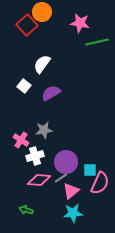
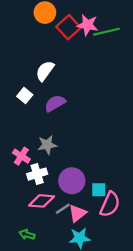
red square: (27, 25) -> (68, 27), moved
green line: (97, 42) -> (107, 32), moved
gray line: (61, 178) -> (63, 209), moved

